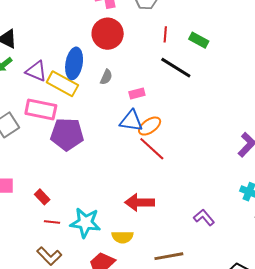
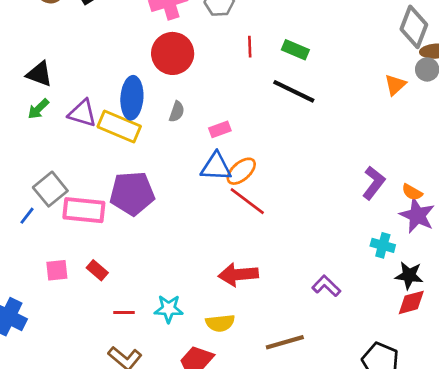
black line: (176, 68) -> (294, 91), moved
pink rectangle: (41, 109) -> (84, 210), moved
red rectangle: (42, 197) -> (97, 270), moved
cyan star: (85, 223) -> (169, 309), size x0.7

